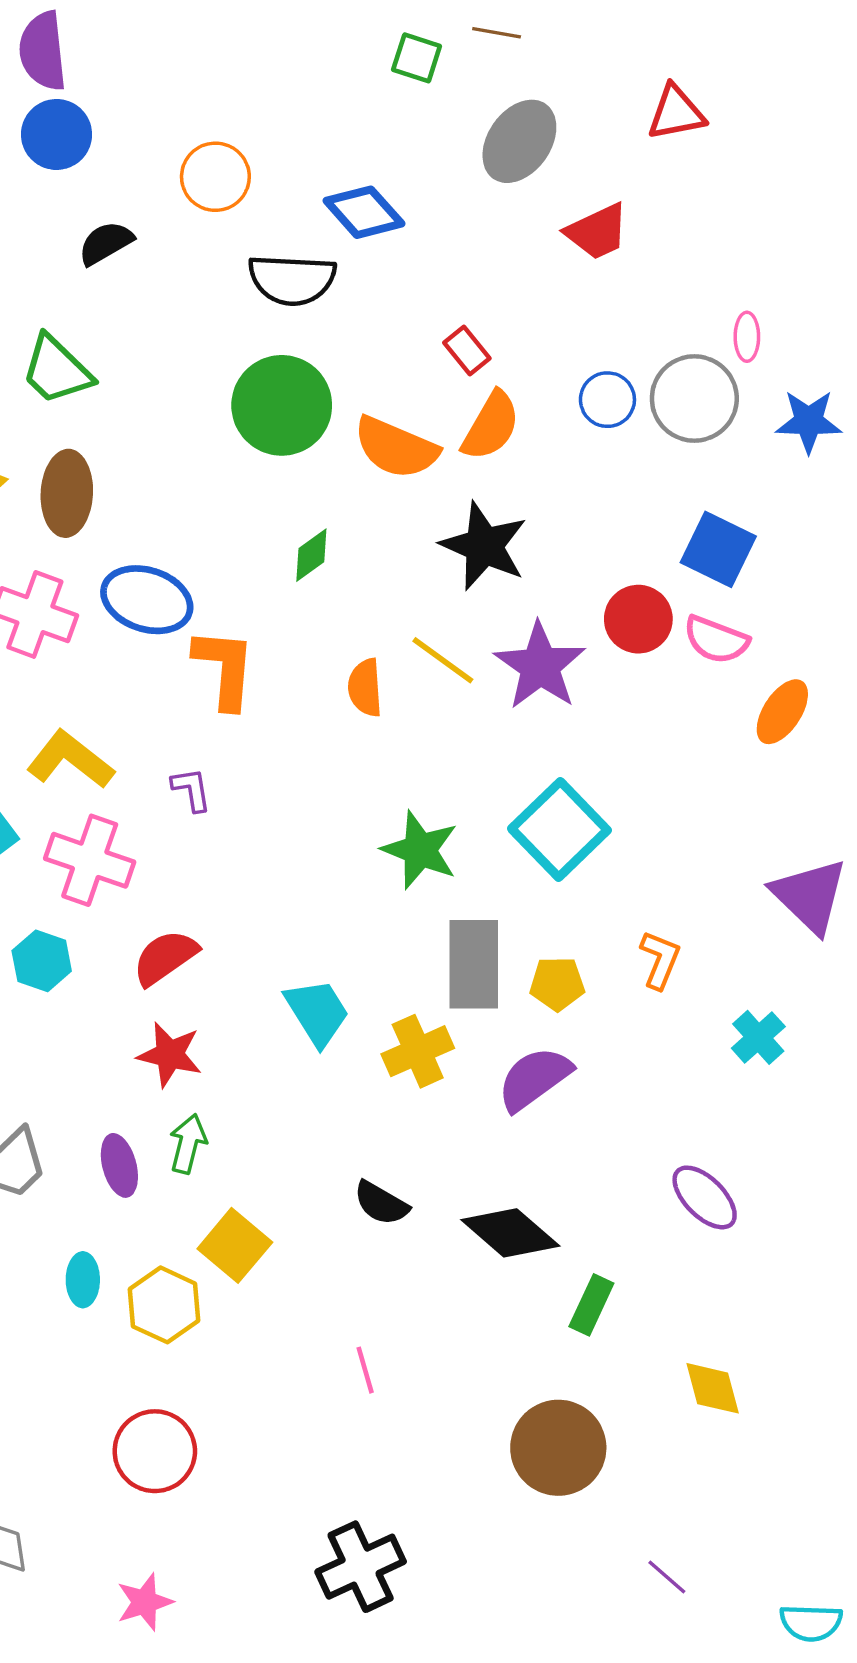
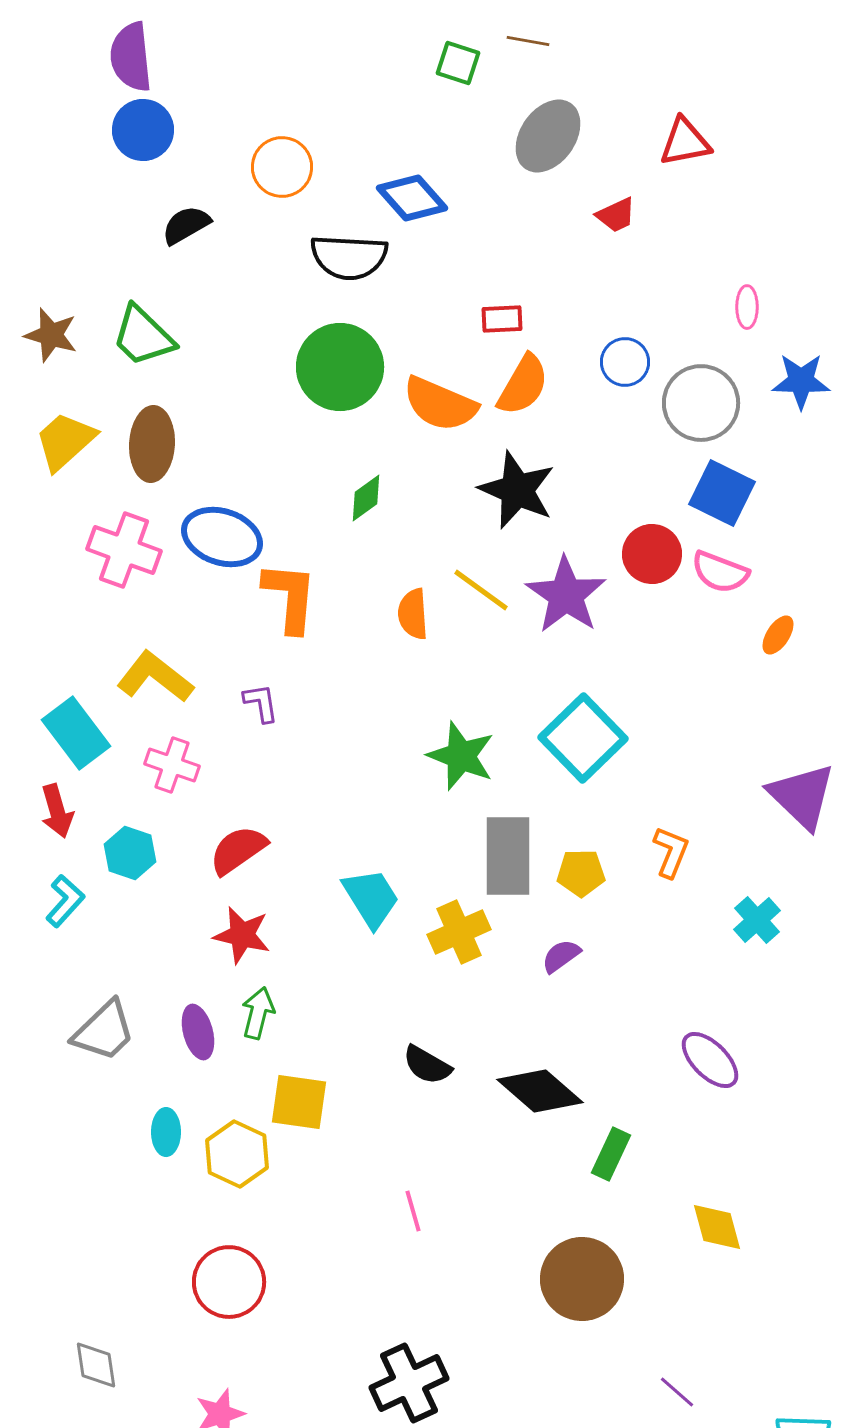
red triangle: (676, 113) -> (685, 142), moved
red trapezoid: (597, 232) -> (616, 215), size x0.7
red rectangle: (467, 350) -> (502, 319), turned -54
gray circle: (694, 398) -> (701, 403), moved
orange ellipse: (782, 712) -> (778, 635), size x0.7
pink cross: (90, 860) -> (172, 765), size x0.7
purple semicircle: (534, 1079) -> (561, 956), size x0.6
yellow square: (235, 1245) -> (299, 1102), turned -32

